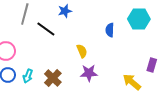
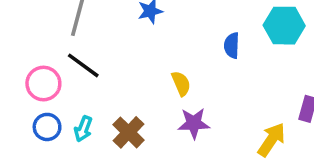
black line: (46, 29) -> (83, 65), moved
yellow arrow: (132, 82) -> (272, 140), turned 84

